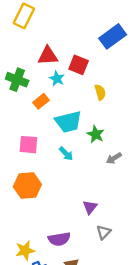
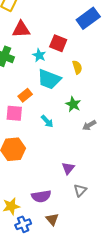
red triangle: (48, 56) -> (21, 29), moved
orange rectangle: (41, 101) -> (25, 95), moved
cyan trapezoid: (68, 122) -> (49, 79), moved, turned 35

